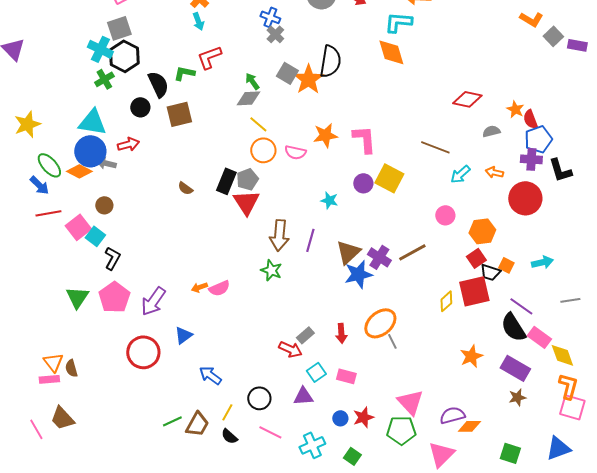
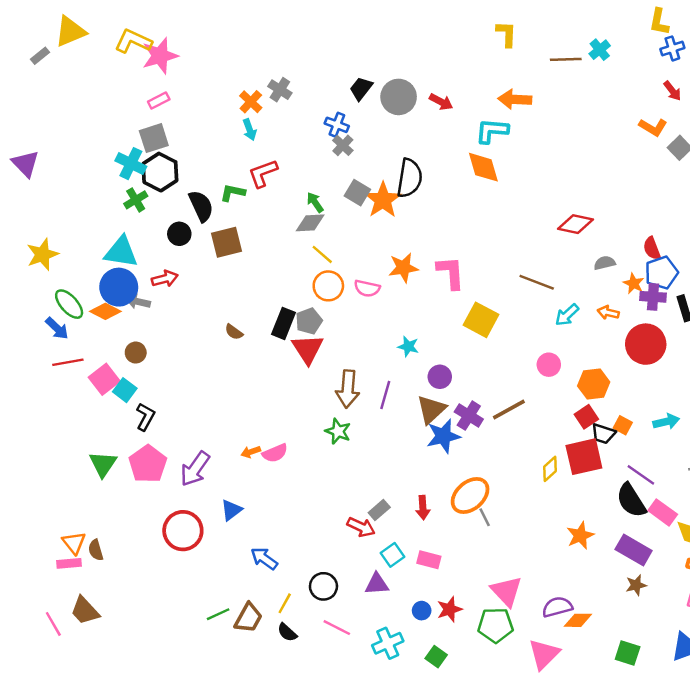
orange star: (515, 109) -> (634, 283), moved
purple circle: (363, 183) -> (440, 377), moved

